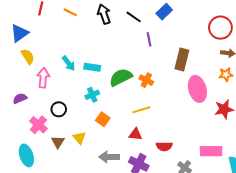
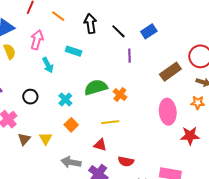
brown rectangle: (182, 59) -> (170, 72), moved, turned 30
cyan rectangle: (92, 67) -> (74, 51), moved
pink arrow: (43, 78) -> (37, 40), moved
cyan cross: (92, 95) -> (65, 99), turned -32
black circle: (59, 109) -> (30, 97), moved

